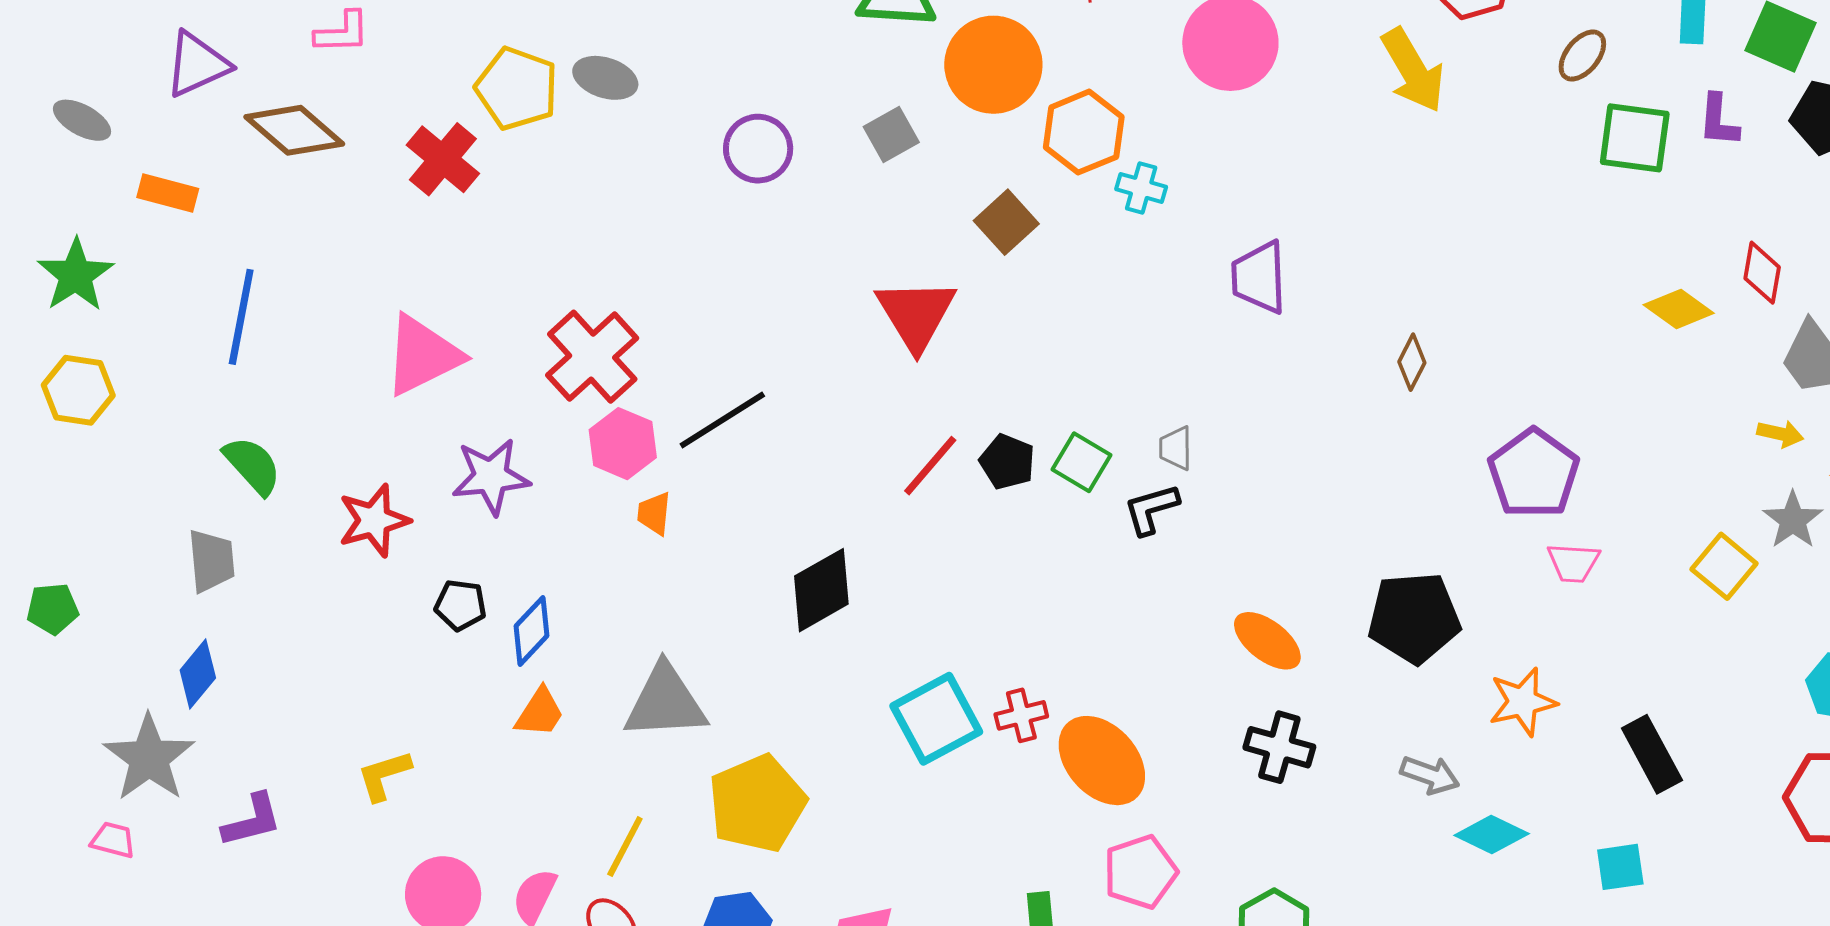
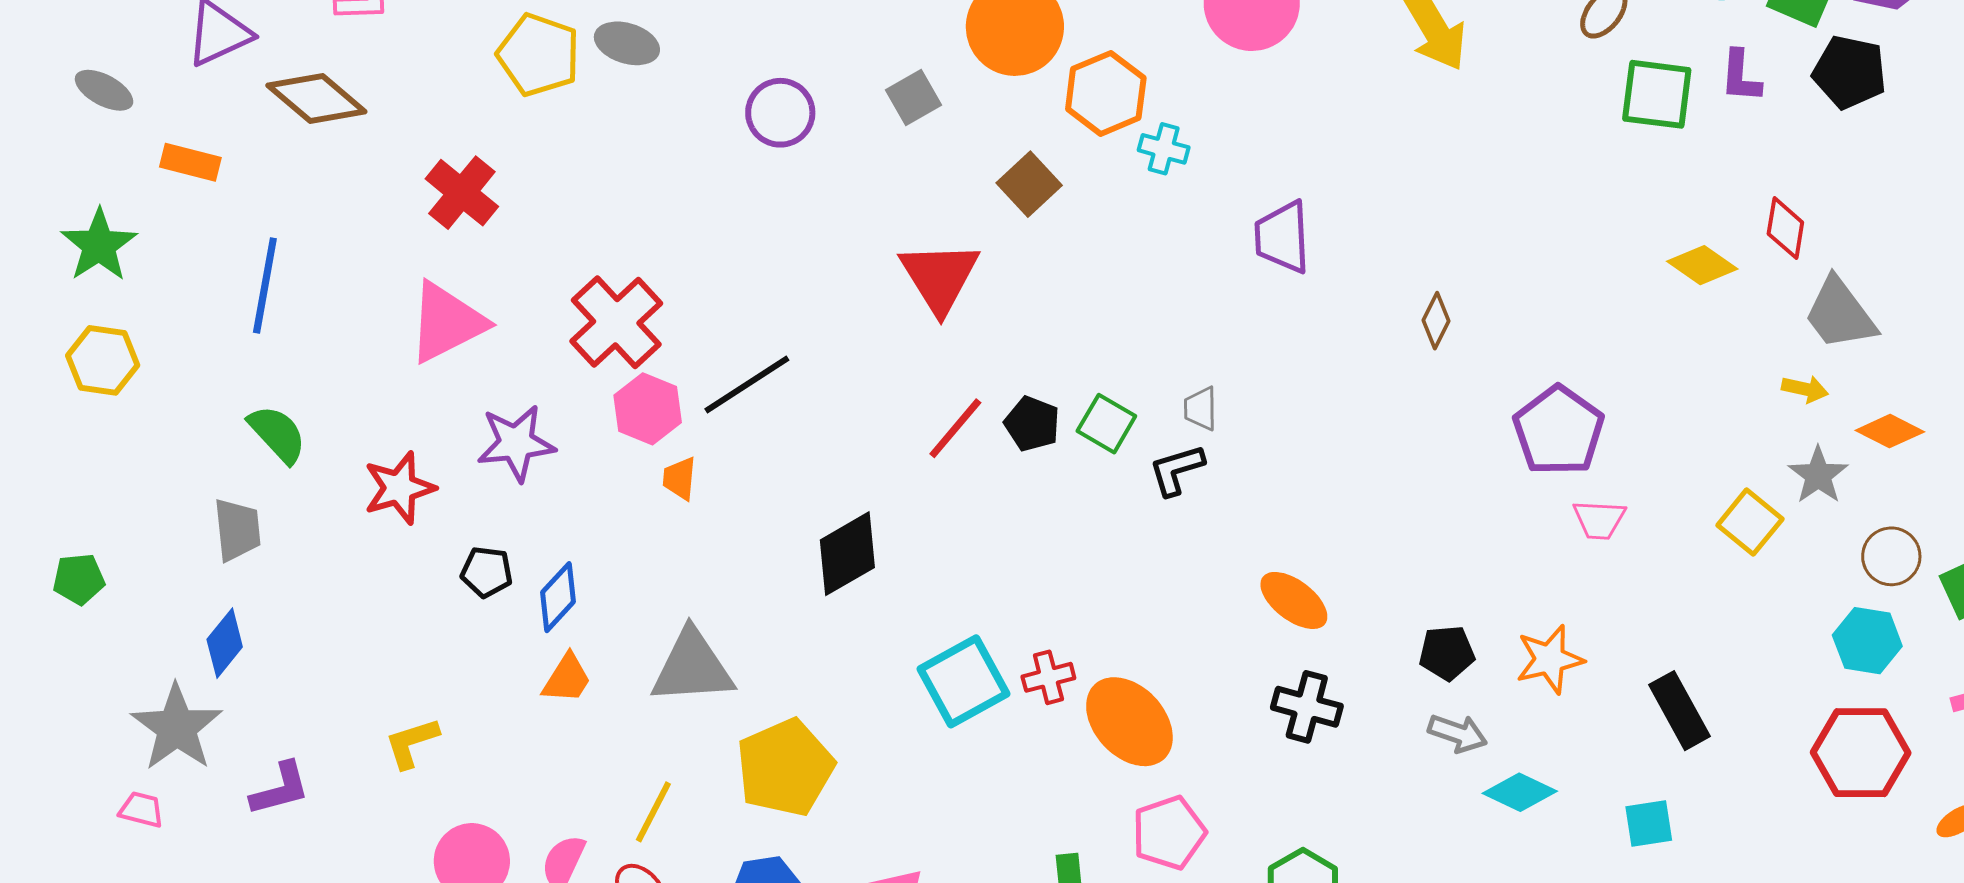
red cross: (443, 159) -> (462, 193), moved
black pentagon: (1414, 618) -> (1447, 653), moved, size x0.6

